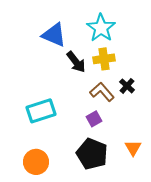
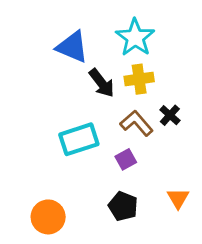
cyan rectangle: (41, 111) -> (79, 139), moved
black pentagon: (92, 154) -> (123, 206), size x0.7

